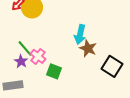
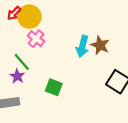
brown star: (88, 48) -> (100, 45), moved
pink cross: (38, 56) -> (36, 39), moved

